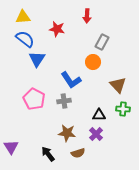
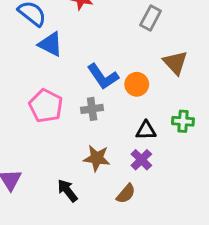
blue triangle: (37, 59) -> (50, 44), turned -36
orange circle: (93, 62) -> (137, 84), moved
brown triangle: (118, 85) -> (175, 63), moved
brown semicircle: (78, 153) -> (126, 194), moved, turned -32

